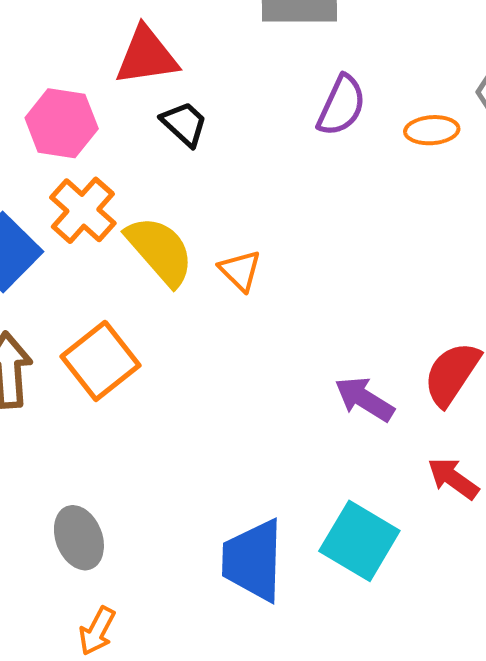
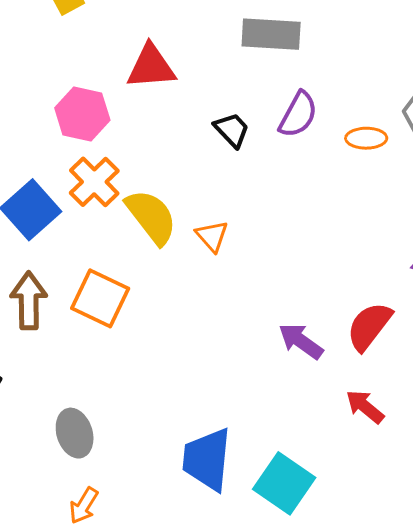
black trapezoid: (184, 124) -> (232, 130), moved
orange square: (100, 361) -> (100, 298), turned -30
cyan square: (359, 541) -> (284, 483), moved

